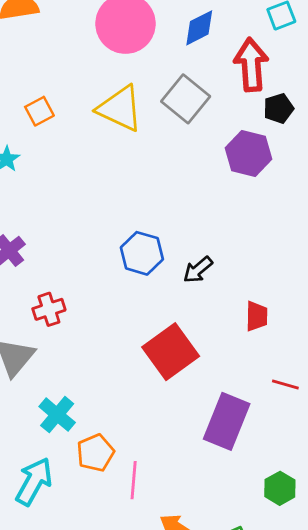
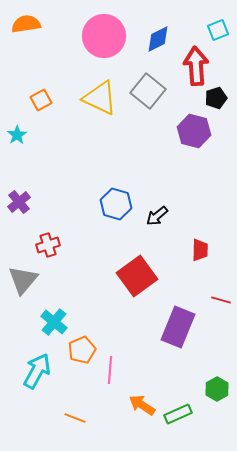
green hexagon: (280, 488) -> (217, 389), moved

